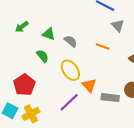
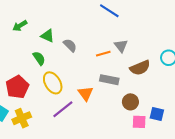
gray triangle: (118, 26) -> (121, 46), moved
orange line: (103, 46) -> (103, 54), turned -40
yellow ellipse: (70, 70) -> (53, 83), moved
gray rectangle: (110, 98) -> (109, 80), moved

